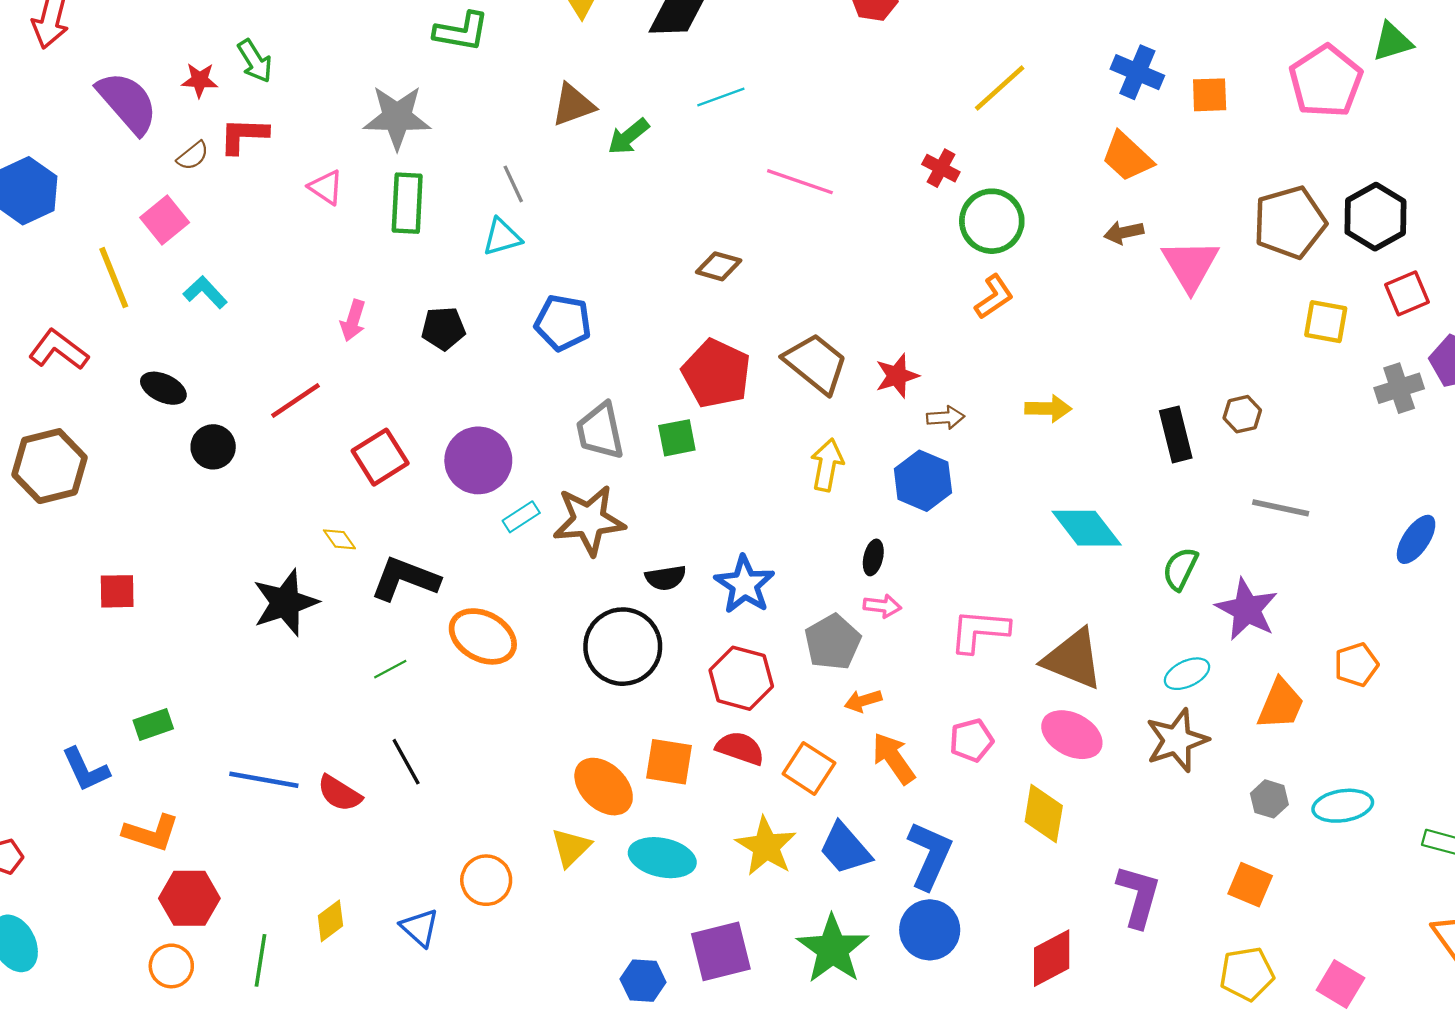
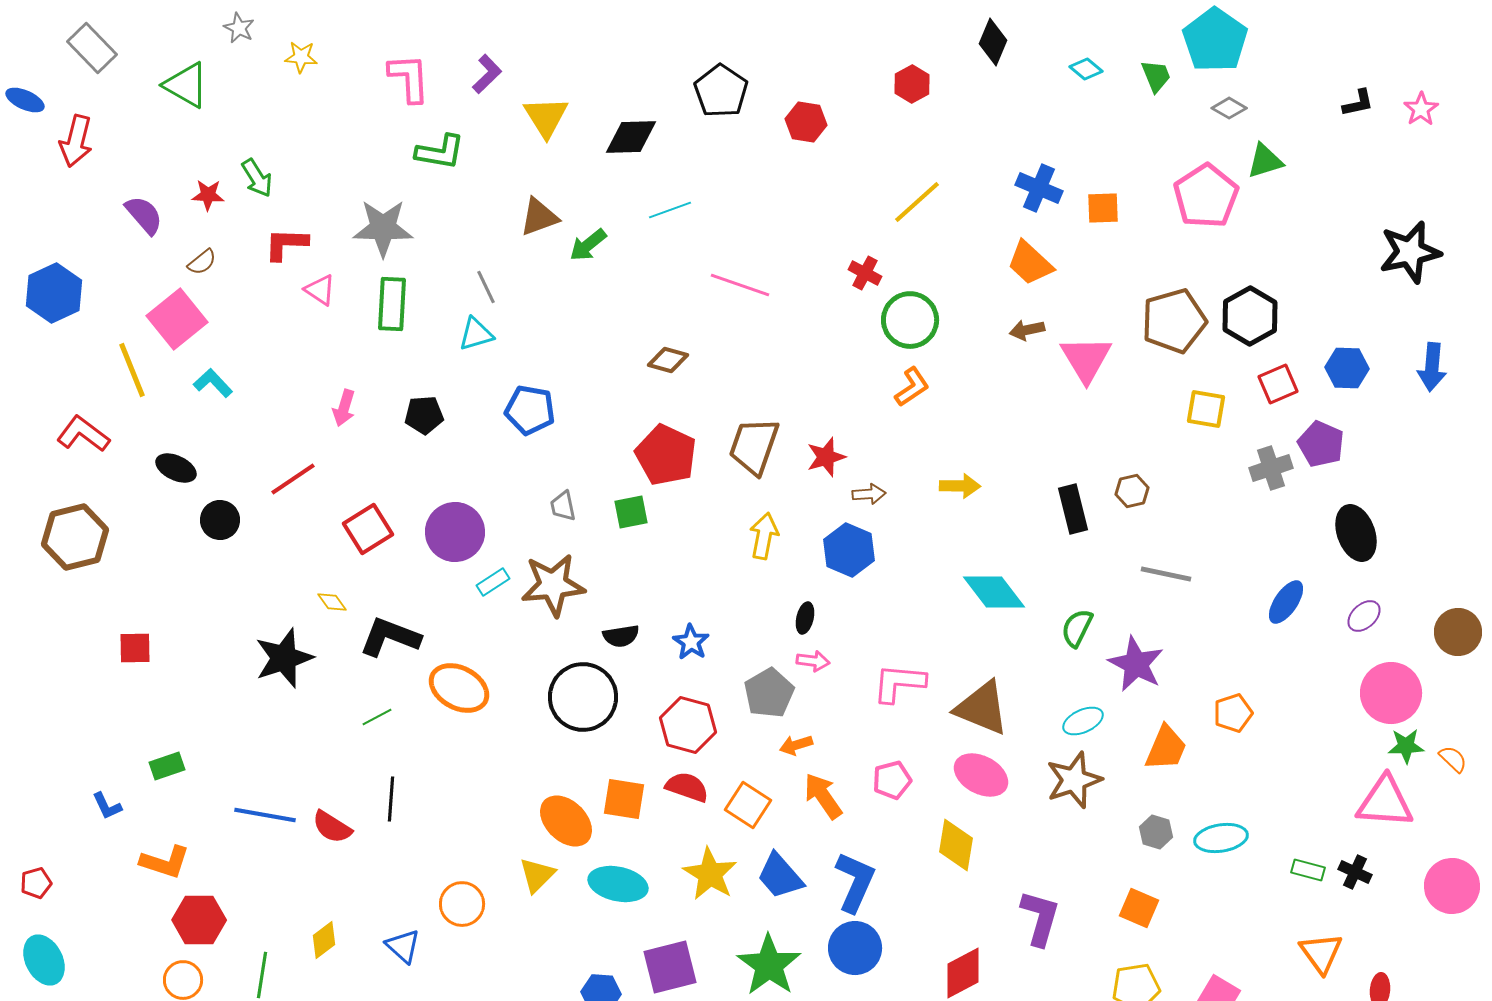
purple semicircle: (127, 103) -> (144, 215), size x0.7
red L-shape: (244, 135) -> (286, 244), moved
pink square: (165, 220) -> (177, 319), size x1.4
brown trapezoid: (816, 363) -> (754, 446), turned -110
gray trapezoid: (600, 431) -> (563, 506), size x0.6
blue star: (745, 585) -> (691, 642), size x0.7
black line: (406, 762) -> (391, 799), turned 33
blue L-shape: (86, 770) -> (107, 806), size x0.7

